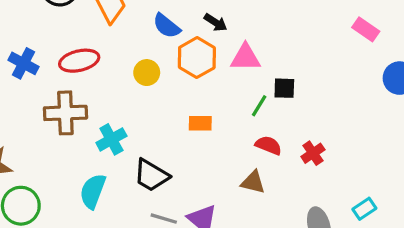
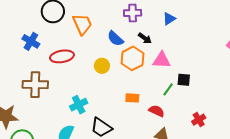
blue cross: (24, 63) -> (31, 41), moved
brown cross: (65, 113) -> (35, 85), moved
red semicircle: (268, 145) -> (157, 111), moved

